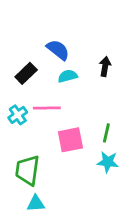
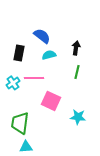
black rectangle: (26, 73) -> (19, 53), turned -35
green line: (106, 133) -> (77, 72), moved
pink square: (70, 140) -> (51, 101), turned 36

